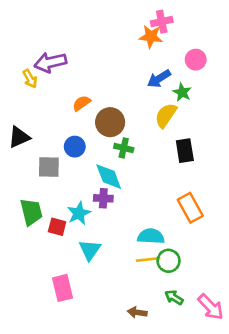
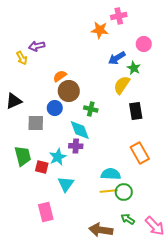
orange star: (151, 37) -> (100, 30), moved
purple arrow: (50, 62) -> (37, 46), size x0.7
brown circle: (110, 122) -> (69, 91), moved
brown arrow: (137, 312) -> (101, 230), size x1.6

